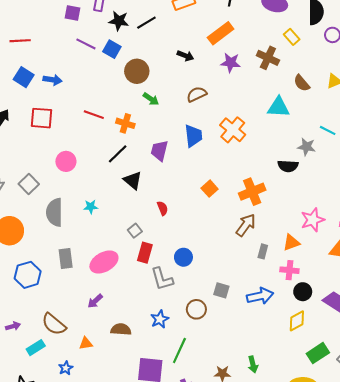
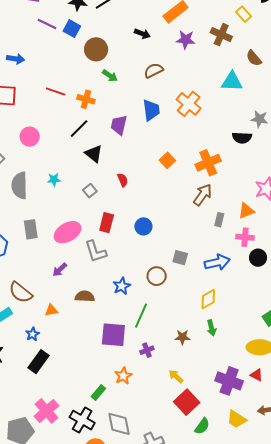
gray square: (135, 231) -> (90, 191), moved
gray L-shape: (162, 279) -> (96, 251), moved
yellow diamond: (297, 321) -> (208, 299), moved

